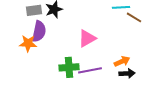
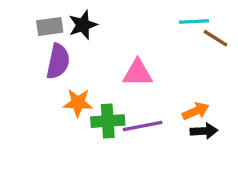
pink triangle: (87, 38) -> (138, 73), turned 30
orange star: (28, 43) -> (78, 103), moved

